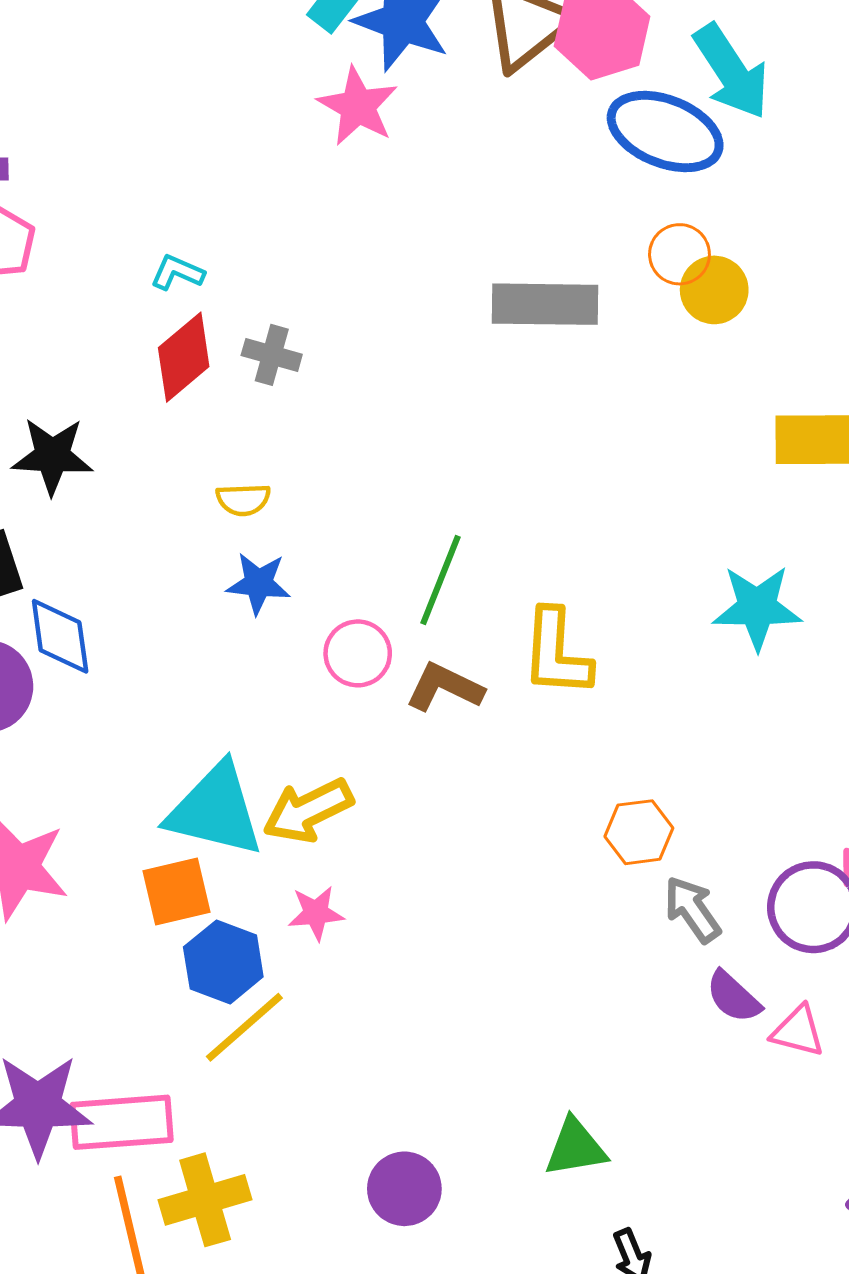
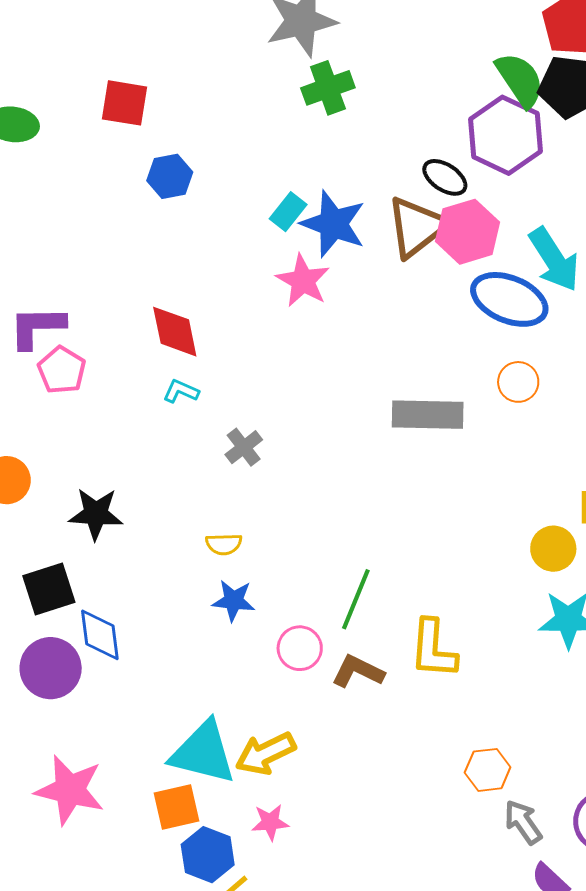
yellow circle: (714, 290) -> (553, 549), moved
gray cross: (272, 355) -> (244, 447), turned 36
red diamond: (184, 357) -> (175, 332), moved, turned -62

